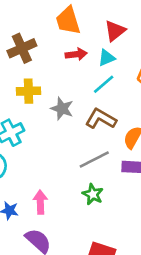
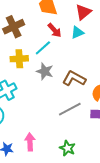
red arrow: (76, 54) -> (55, 30), turned 56
cyan line: (104, 84) -> (43, 48), moved
green star: (93, 194) -> (67, 148), moved

